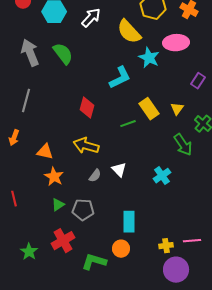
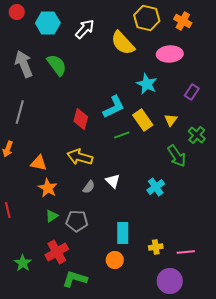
cyan star: (149, 58) -> (147, 84), moved
cyan L-shape: (120, 78) -> (114, 107), moved
yellow cross: (166, 246) -> (156, 247), moved
green L-shape: (94, 262) -> (75, 279), moved

